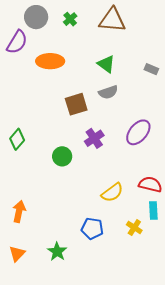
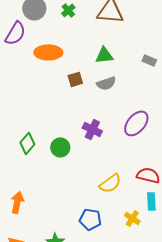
green triangle: (106, 64) -> (104, 55), turned -42
brown square: (76, 104) -> (75, 79), moved, size x0.7
purple cross: (94, 138) -> (92, 129), turned -30
green diamond: (17, 139) -> (27, 143), moved

